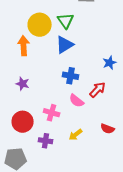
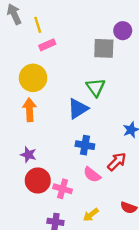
green triangle: (66, 21) -> (96, 87), moved
yellow circle: (40, 25) -> (33, 78), moved
red circle: (23, 122) -> (38, 181), moved

